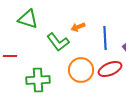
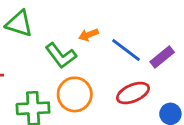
blue line: (105, 38) -> (126, 50), turned -50
orange circle: (81, 70) -> (75, 94), moved

